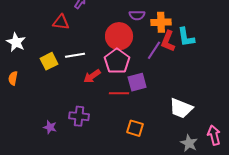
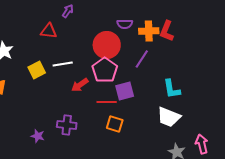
cyan L-shape: (186, 37) -> (172, 89), moved
red L-shape: (168, 41) -> (167, 31), moved
orange square: (135, 128) -> (115, 124), moved

